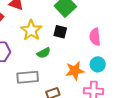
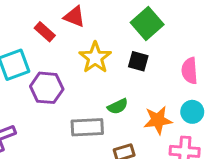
green semicircle: (44, 53) -> (118, 106), moved

